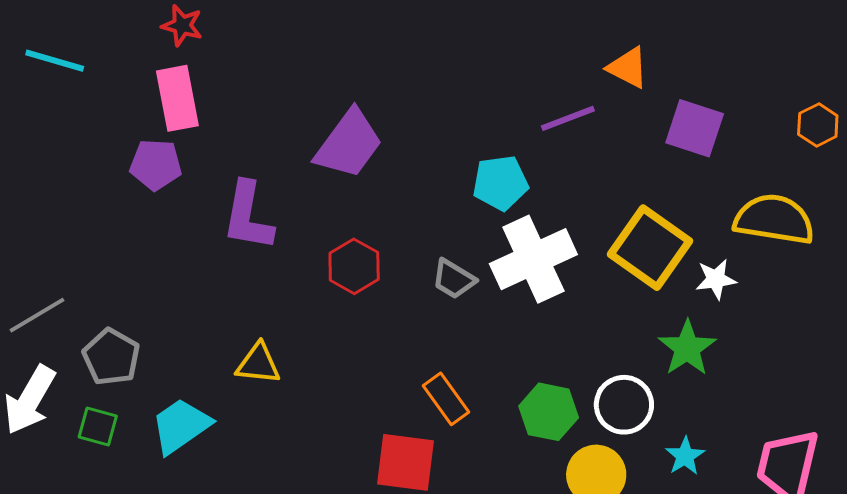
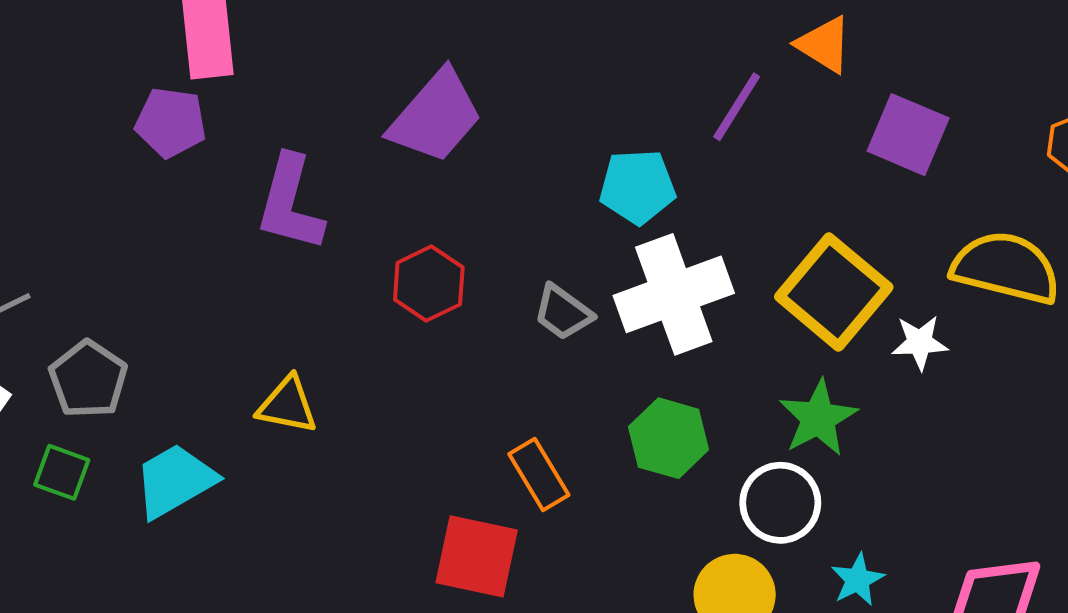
purple line: (568, 118) -> (737, 107), turned -42
green star: (687, 348) -> (818, 418), moved
green hexagon: (549, 412) -> (669, 438), moved

